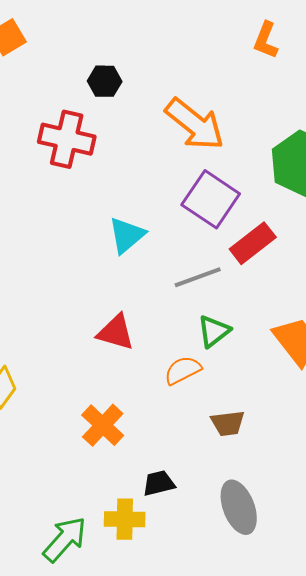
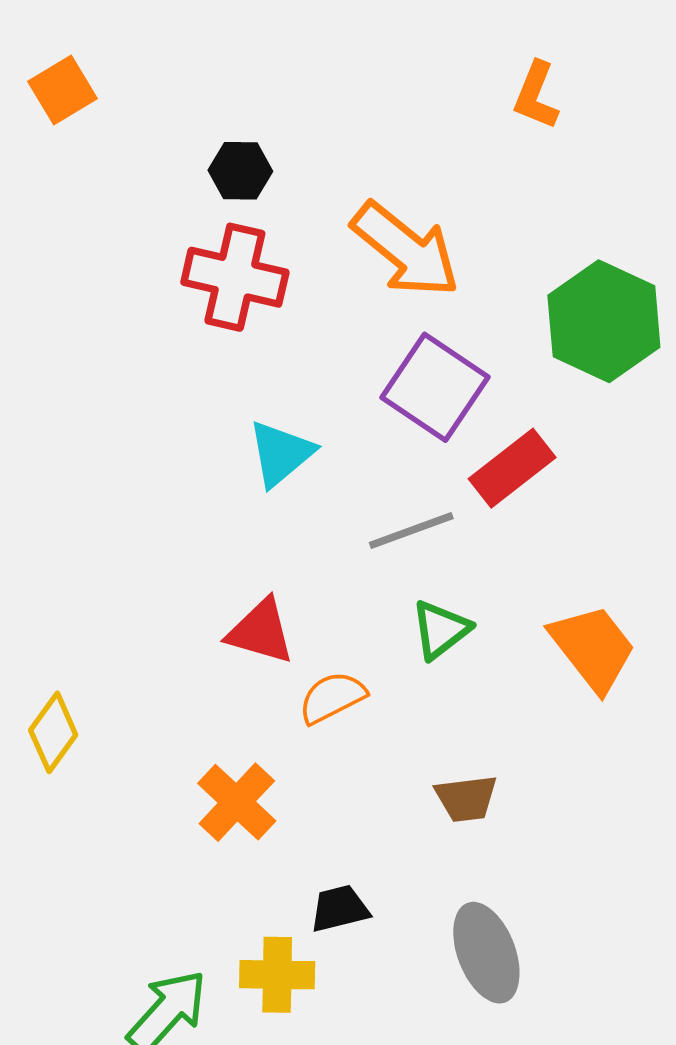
red cross: (67, 139) -> (235, 277), moved
orange semicircle: (183, 370) -> (332, 698), moved

